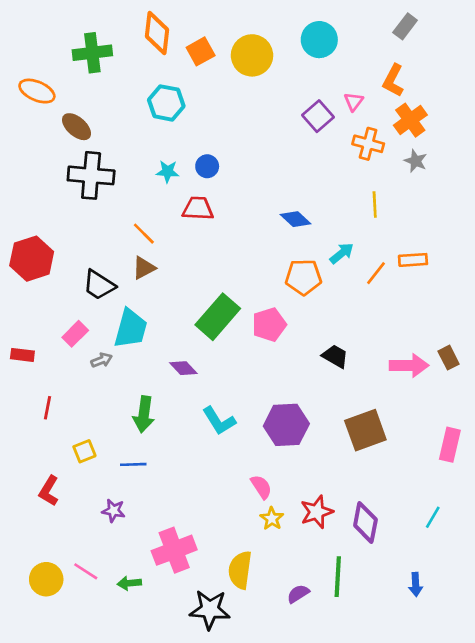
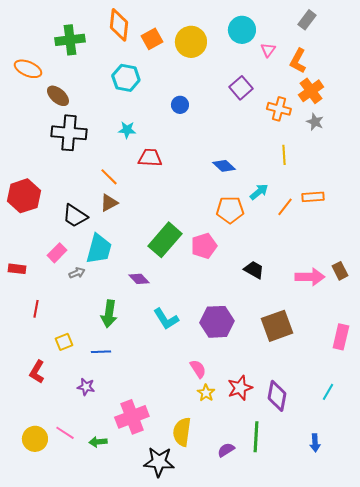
pink triangle: (354, 102) -> (268, 50), moved
blue circle: (207, 166) -> (180, 105), moved

